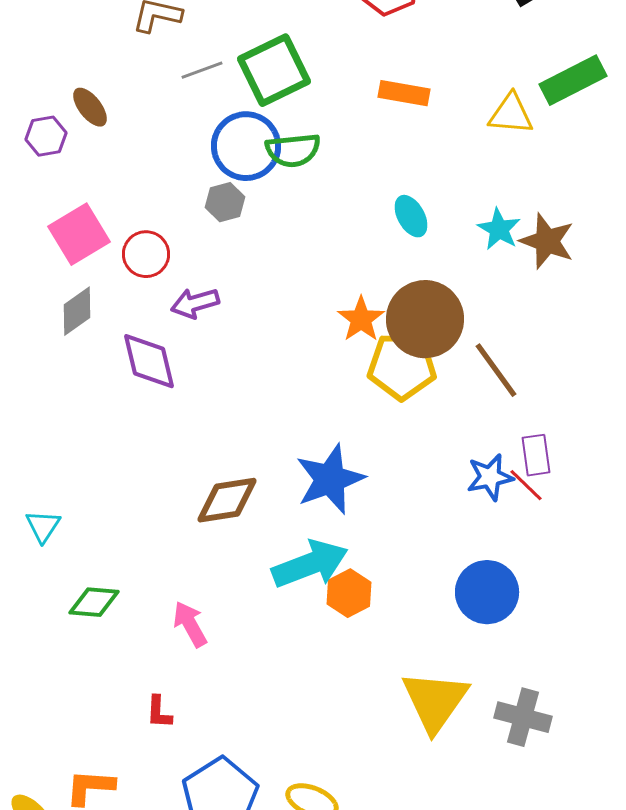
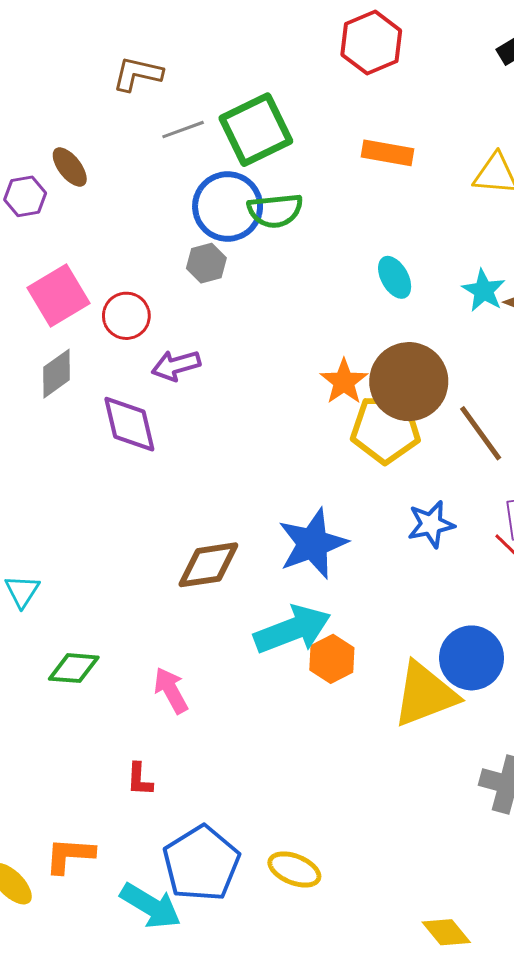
blue star: (490, 477) -> (431, 524), moved
yellow triangle: (435, 701) -> (425, 694), moved, turned 34

